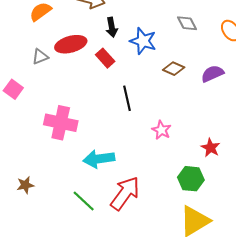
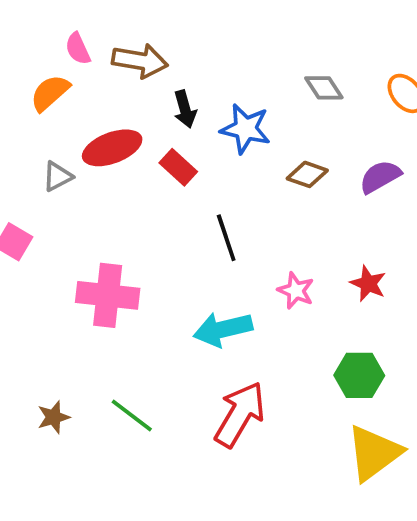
red star: (211, 148) -> (368, 284), moved
cyan arrow: (99, 159) -> (223, 329), moved
green line: (84, 201) -> (132, 415), moved

